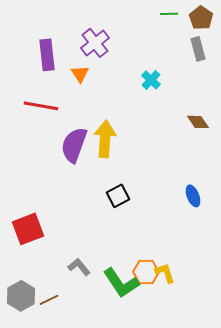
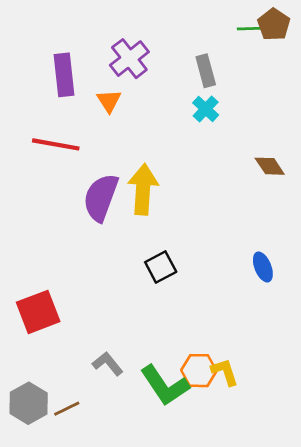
green line: (169, 14) -> (249, 29), moved
gray rectangle: (198, 49) -> (206, 71), moved

